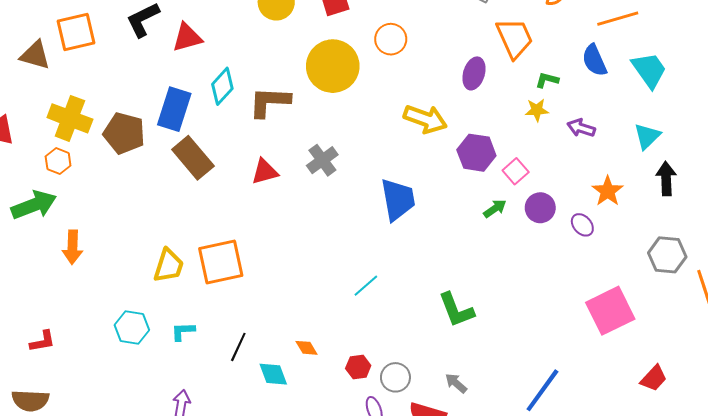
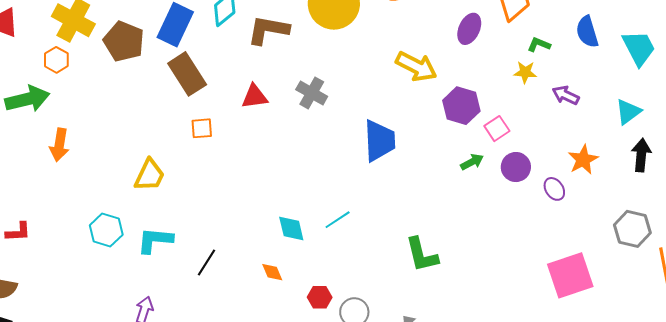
gray cross: (322, 160) -> (312, 93), turned -32
orange square: (221, 262) -> (202, 128), moved, size x0.5
cyan L-shape: (183, 331) -> (155, 240), size x1.5
cyan diamond: (273, 374) -> (291, 229), moved

